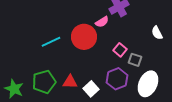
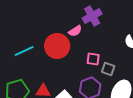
pink square: (120, 50) -> (93, 59), turned -32

